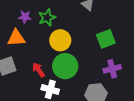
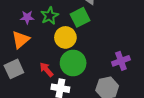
orange triangle: (16, 38) -> (21, 40), turned -30
green square: (106, 39) -> (80, 17), moved

